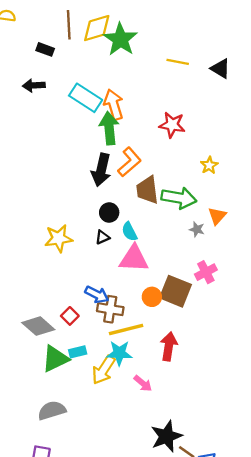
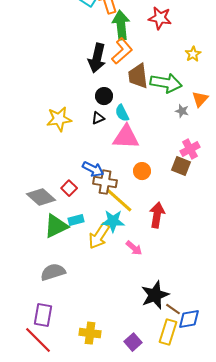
green arrow: (109, 128) -> (121, 25), moved
brown square: (175, 291) -> (181, 166), moved, size x0.7
yellow line: (126, 329) -> (119, 200), turned 56

